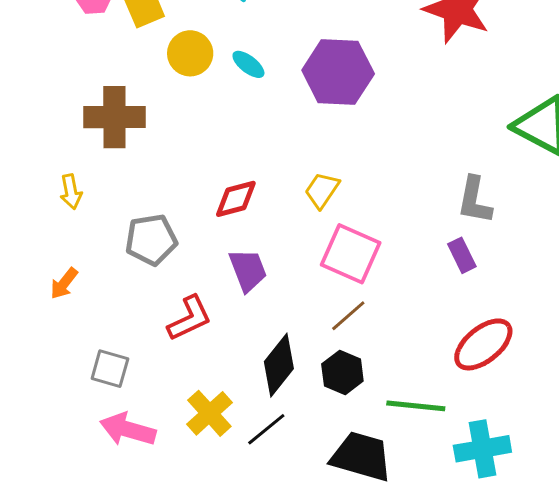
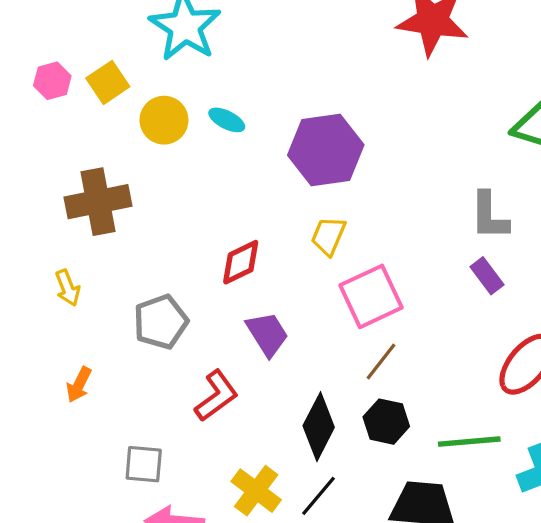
purple hexagon: (338, 72) -> (326, 150), moved
pink square: (351, 254) -> (371, 296), turned -38

